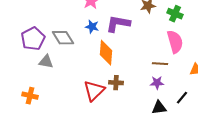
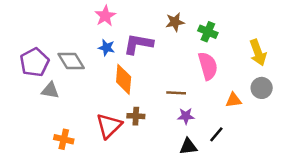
brown line: (160, 64) -> (176, 93), moved
orange cross: (30, 96) -> (64, 139), moved

